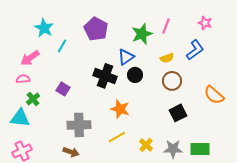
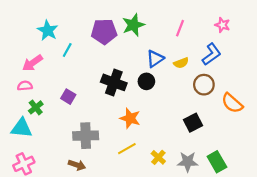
purple pentagon: (96, 29) -> (104, 31), turned -30
green star: (142, 34) -> (133, 25), moved
blue triangle: (126, 57) -> (155, 59), moved
brown circle: (172, 81) -> (204, 85), moved
green rectangle: (200, 149) -> (217, 162), turned 60

